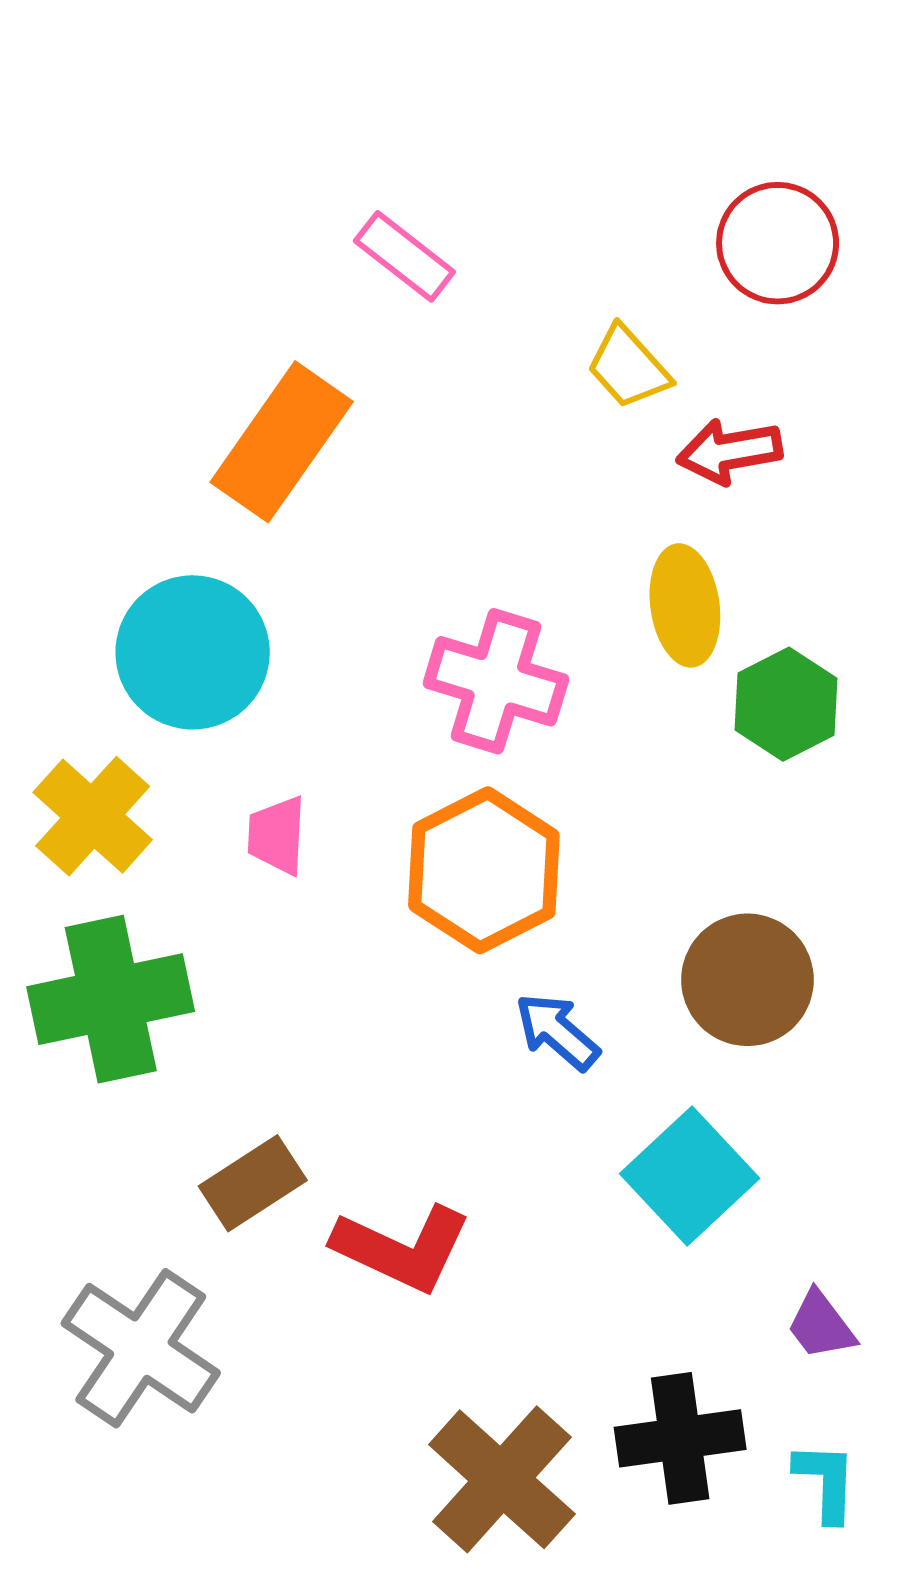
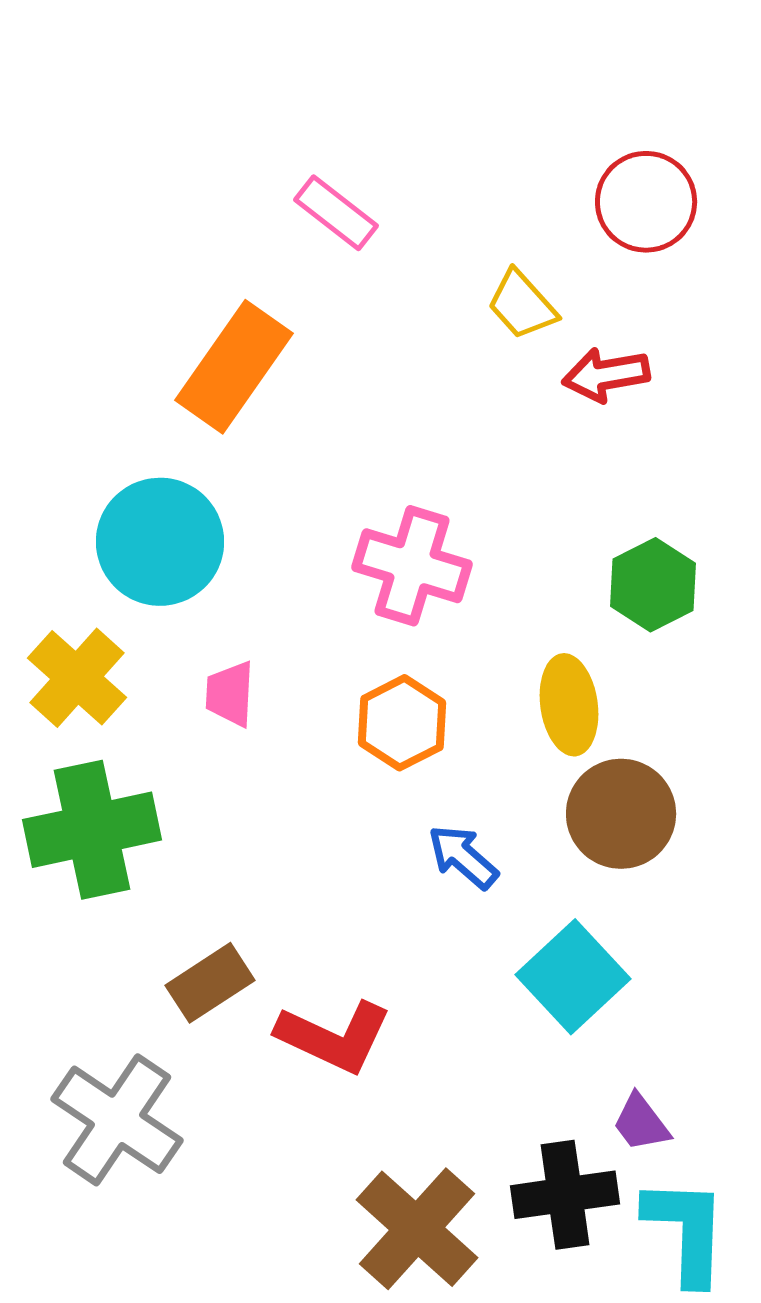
yellow ellipse: (685, 605) -> (569, 705), moved
orange hexagon: (484, 870) -> (402, 723), size x0.7
purple trapezoid: (821, 1325) -> (641, 1123), moved
cyan L-shape: (826, 1482) -> (686, 1231), size x1.6

